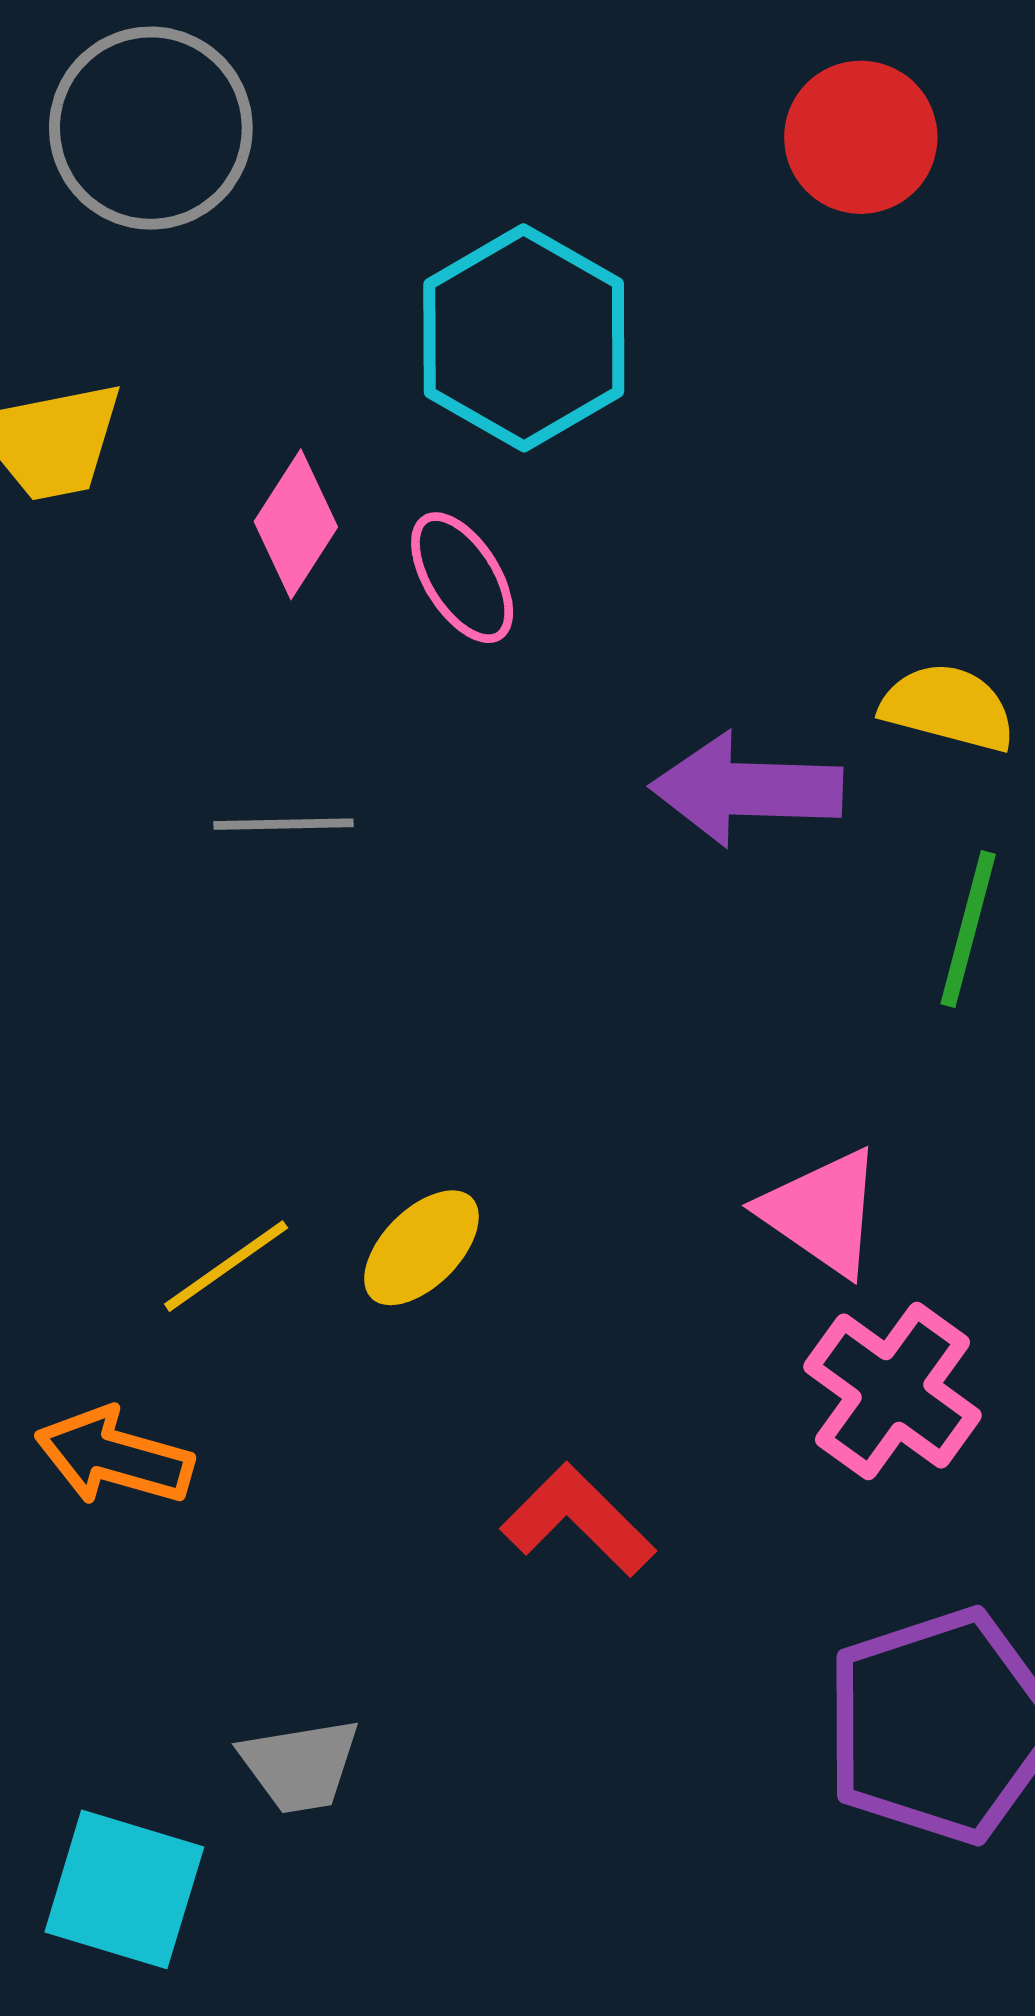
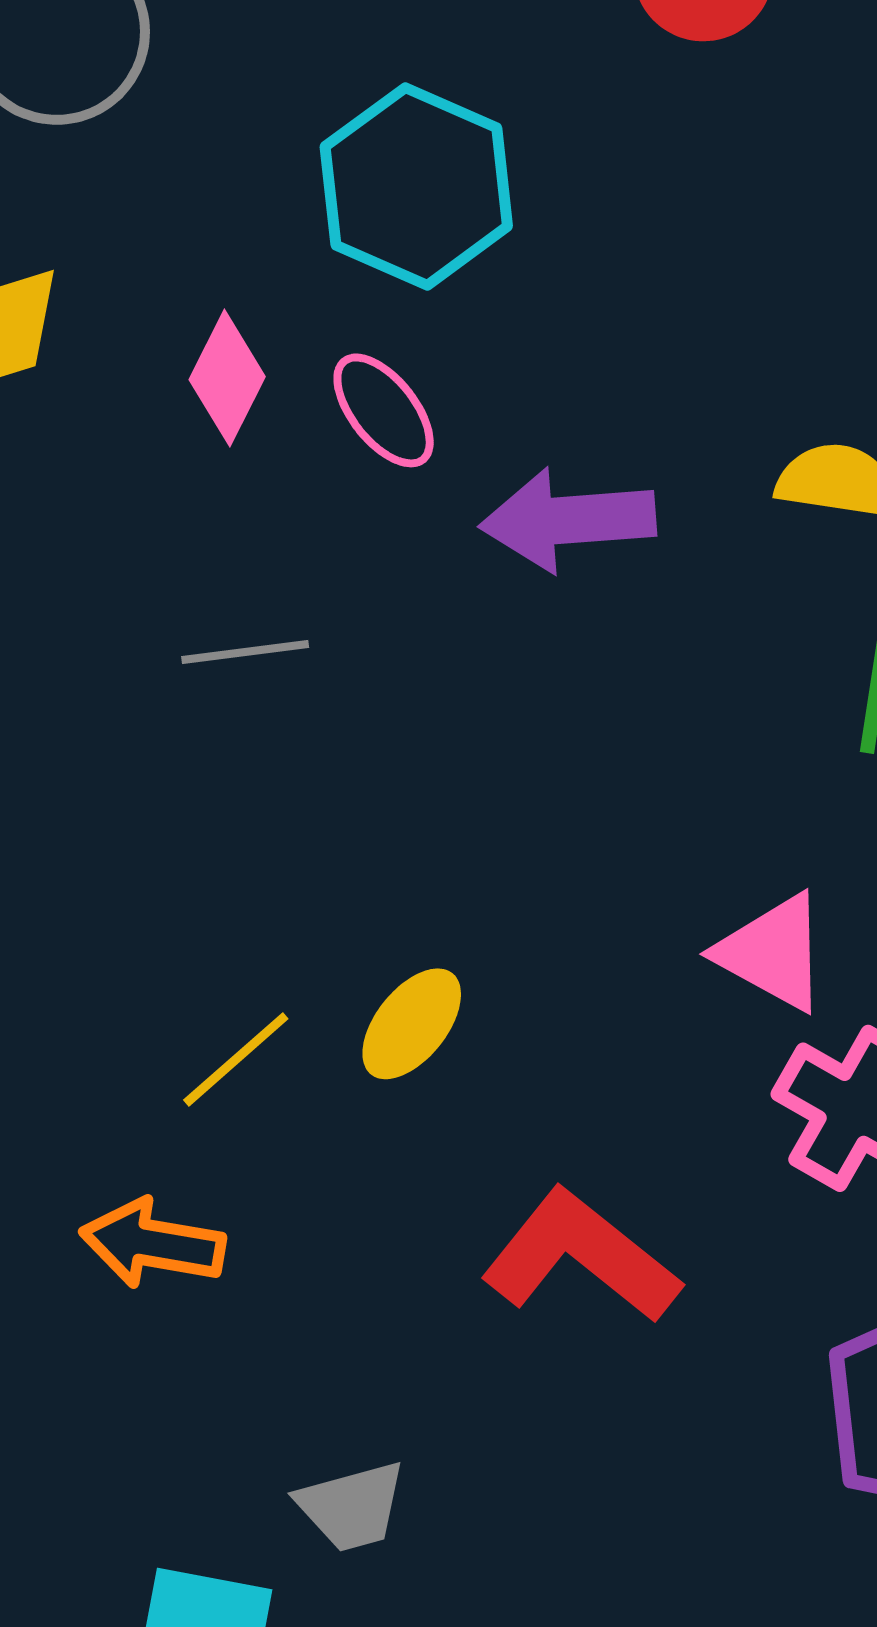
purple arrow: (746, 789) -> (568, 520), moved
red L-shape: (578, 1520) -> (581, 1256), size x1.4

